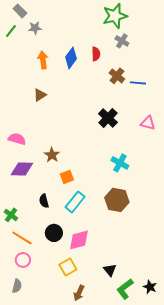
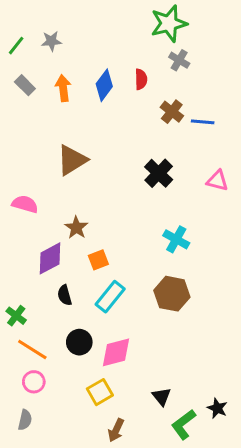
gray rectangle: (20, 11) -> (25, 85), moved
brown triangle: (40, 95) -> (72, 160), moved, size x1.6
purple diamond: (22, 169) -> (50, 258), moved, turned -30
black star: (150, 287) -> (217, 408), moved

